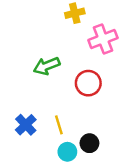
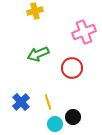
yellow cross: (75, 13) -> (35, 11), moved

